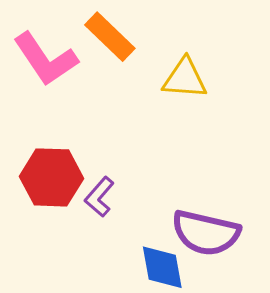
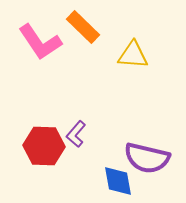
red hexagon: (51, 177) -> (44, 146), moved

